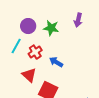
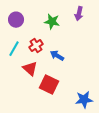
purple circle: (28, 26) -> (16, 20), moved
cyan line: (16, 46) -> (14, 49), moved

